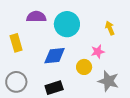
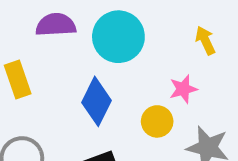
blue diamond: (55, 56) -> (96, 101), turned -55

